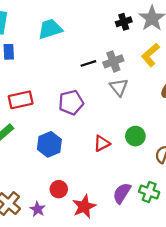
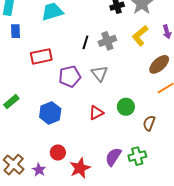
black line: (88, 63) -> (85, 42), turned -56
gray triangle: (119, 87) -> (100, 73), moved
red rectangle: (21, 100) -> (41, 56), moved
green cross: (149, 192) -> (137, 156), turned -36

